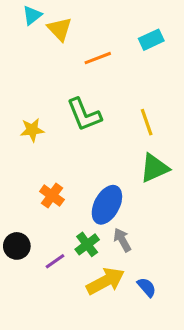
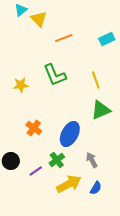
cyan rectangle: (151, 40) -> (107, 39), moved
gray arrow: (122, 240) -> (92, 160), moved
blue semicircle: (147, 287) -> (96, 188), turned 72

